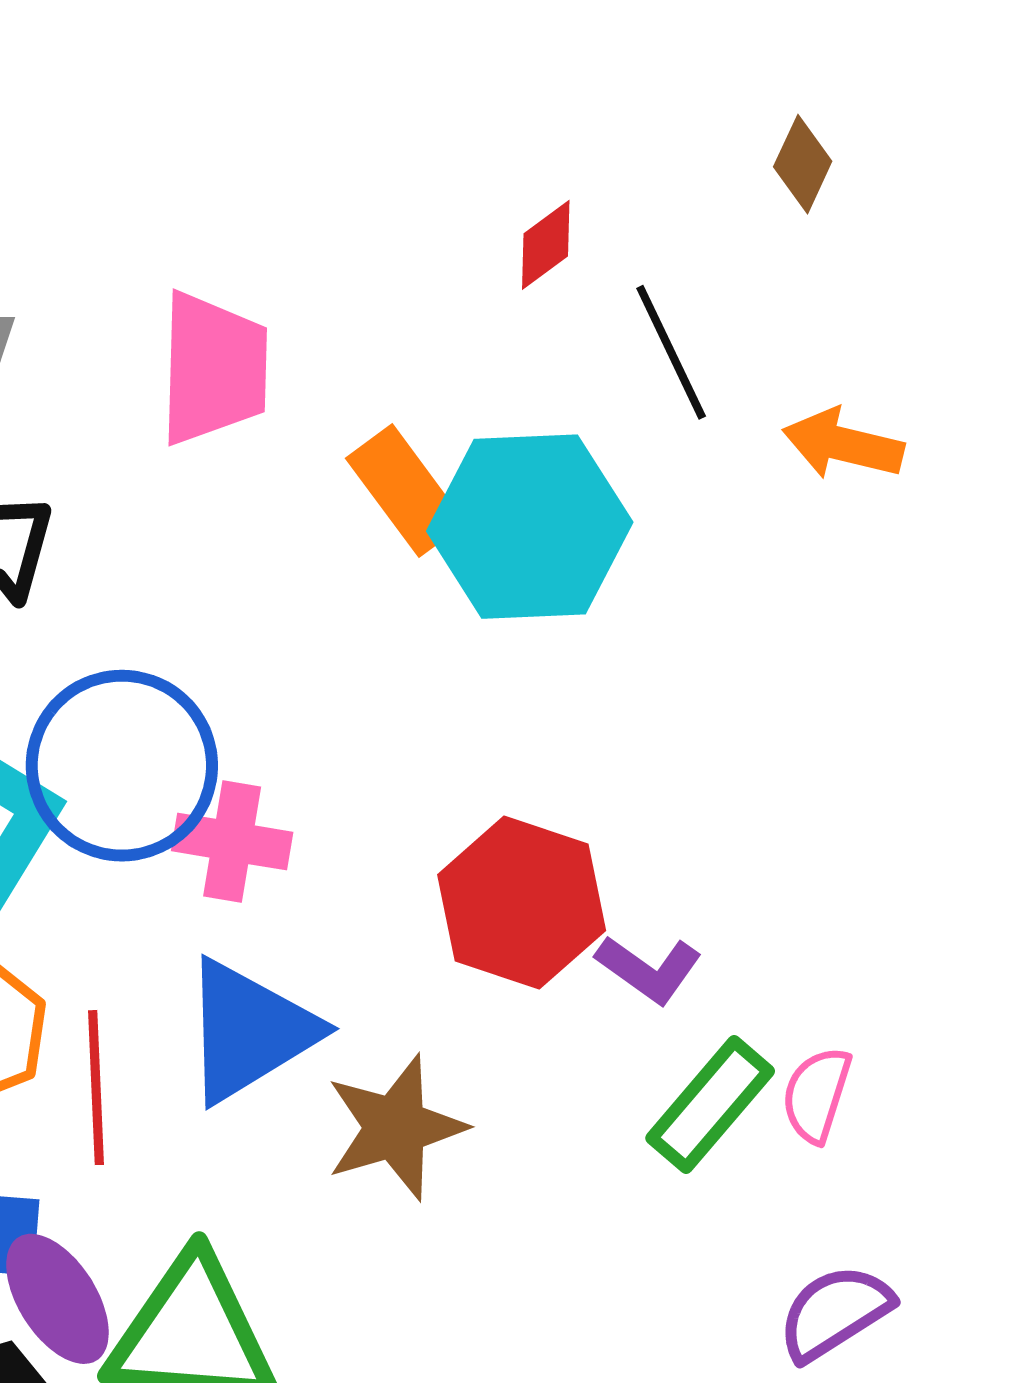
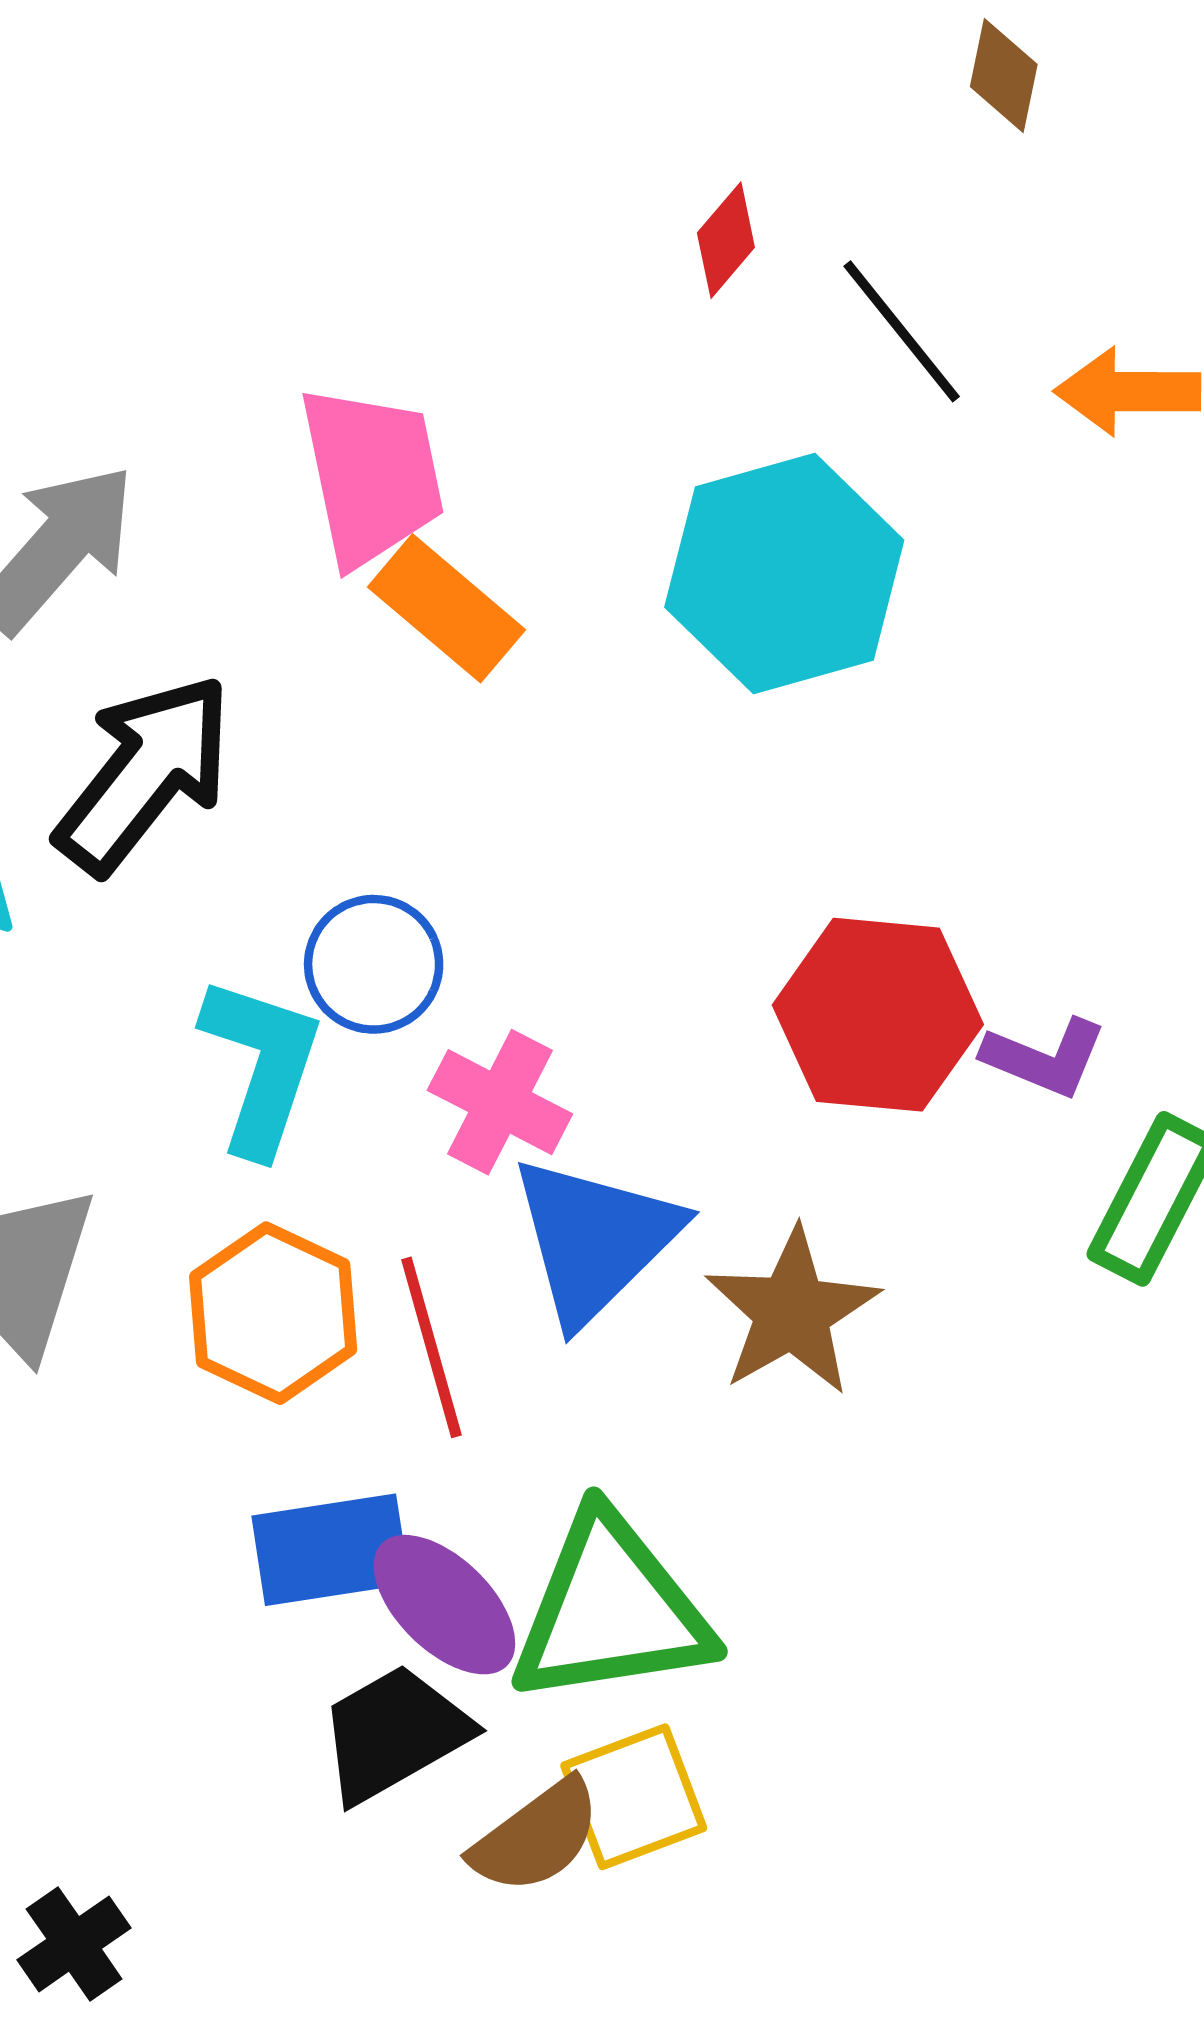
orange rectangle: (406, 491) -> (446, 608), moved
blue circle: (122, 766) -> (374, 964), size x0.6
pink cross: (232, 841) -> (500, 1102), moved, turned 31

